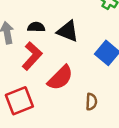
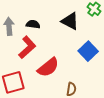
black triangle: (68, 31) -> (70, 21), moved

